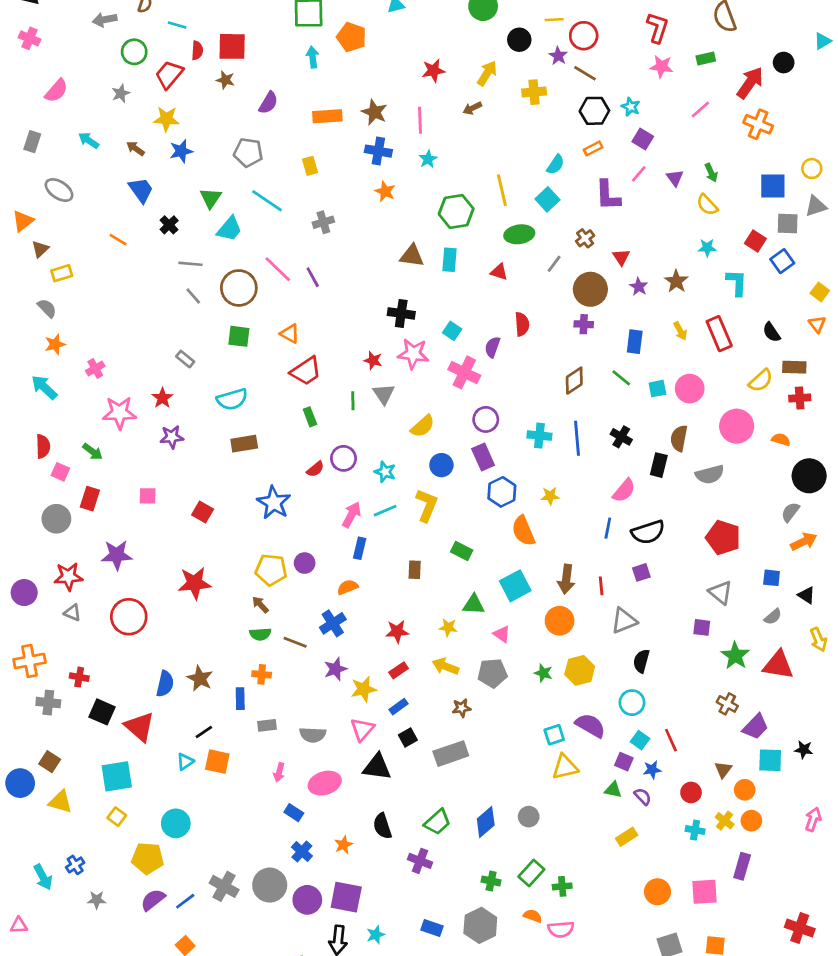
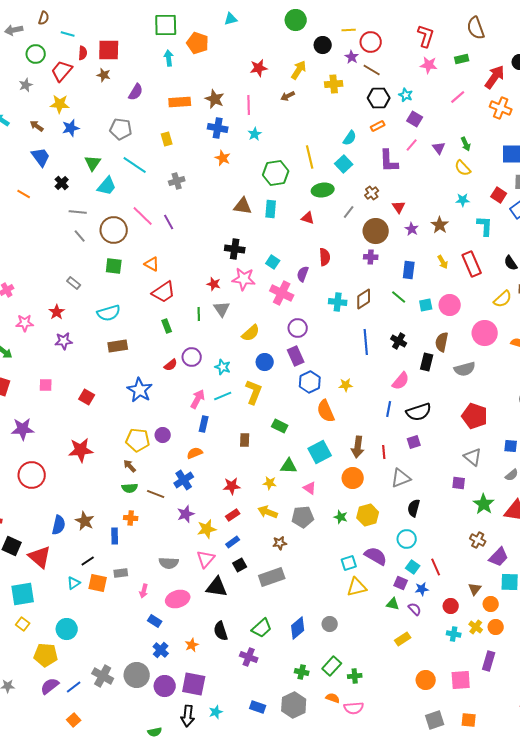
pink star: (119, 413) -> (25, 323), size x0.7
cyan cross: (539, 436) -> (338, 302), moved
gray rectangle: (267, 725) -> (121, 573), moved

